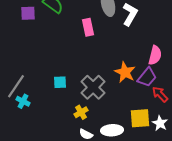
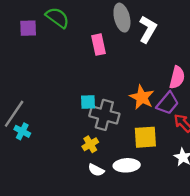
cyan square: (60, 82) -> (88, 102), moved
gray cross: (93, 87) -> (104, 115), turned -30
yellow square: (140, 118) -> (145, 137), moved

